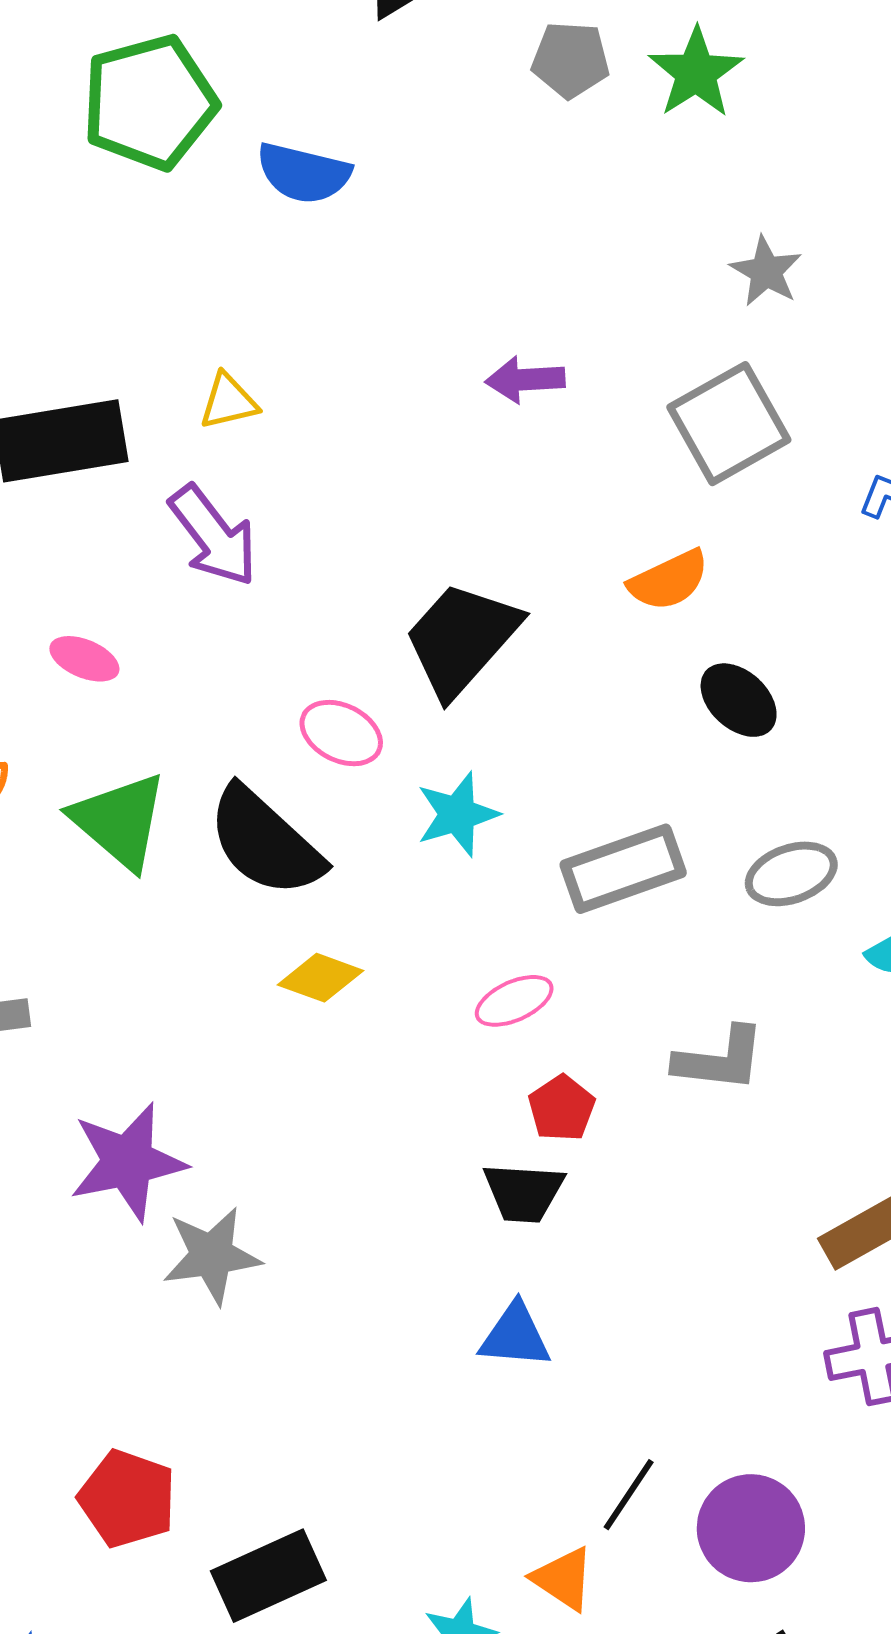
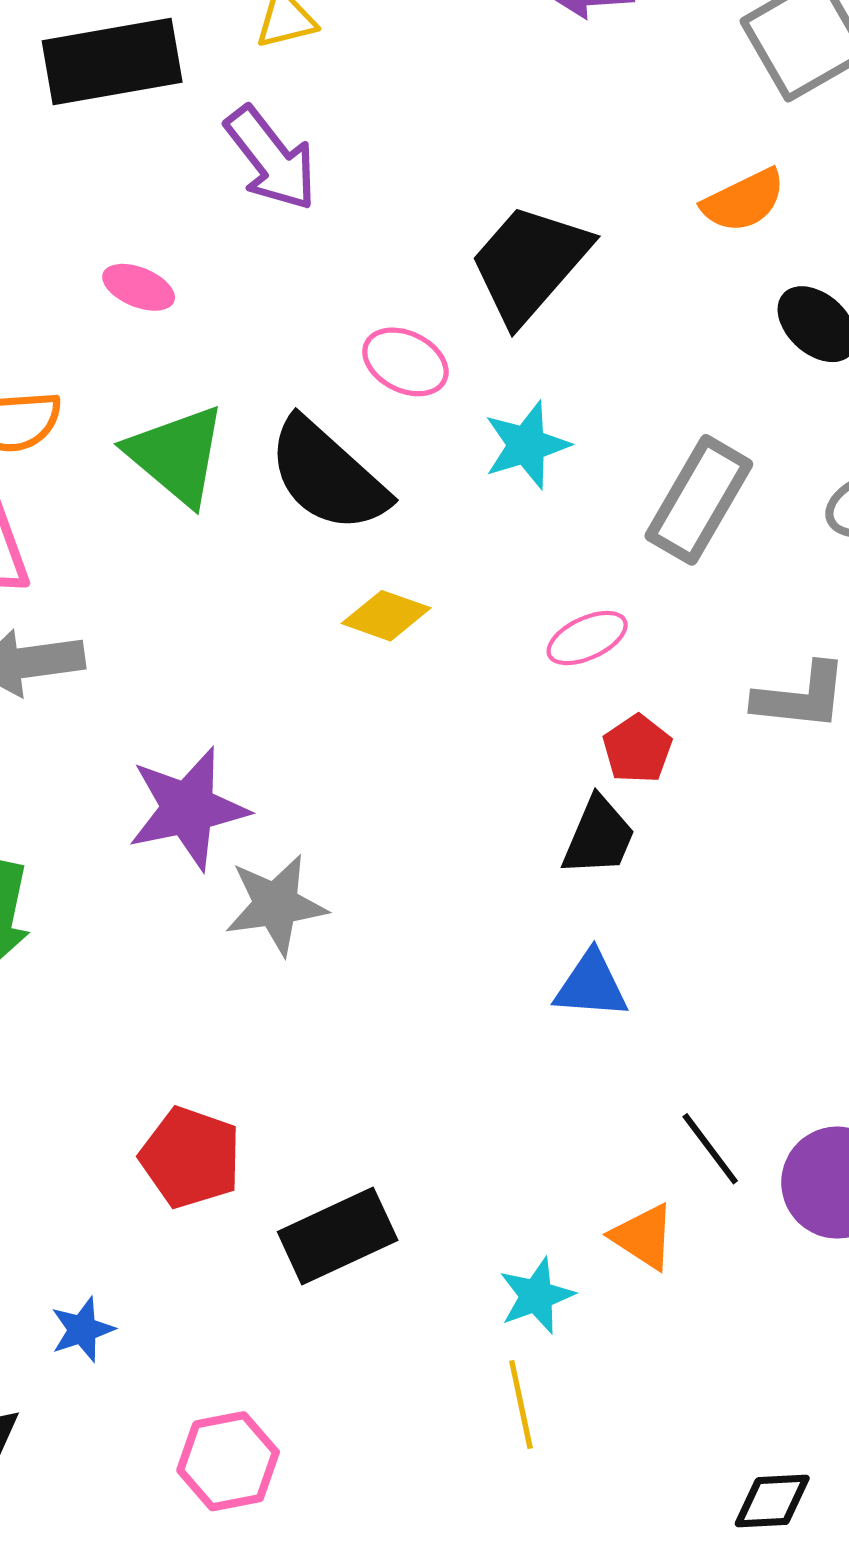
gray rectangle: (623, 869) -> (699, 500), turned -40
black trapezoid: (524, 1192) -> (599, 837), turned -70
black line: (629, 1495) -> (710, 1149), turned -70

